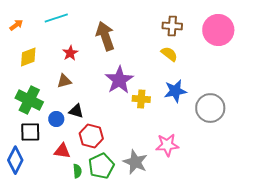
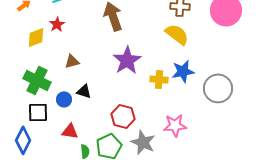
red star: (70, 53) -> (57, 24), moved
yellow semicircle: (169, 54) -> (177, 34), size x1.4
yellow cross: (141, 99) -> (159, 79), moved
red hexagon: (91, 136) -> (123, 116), moved

